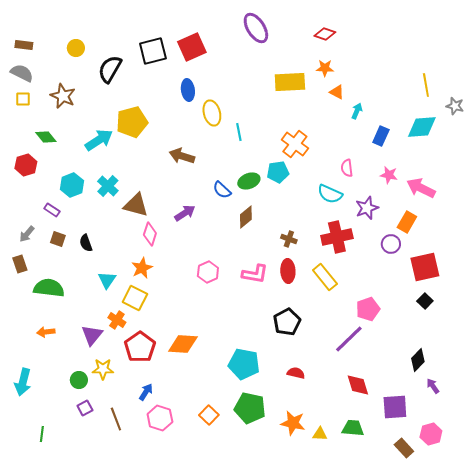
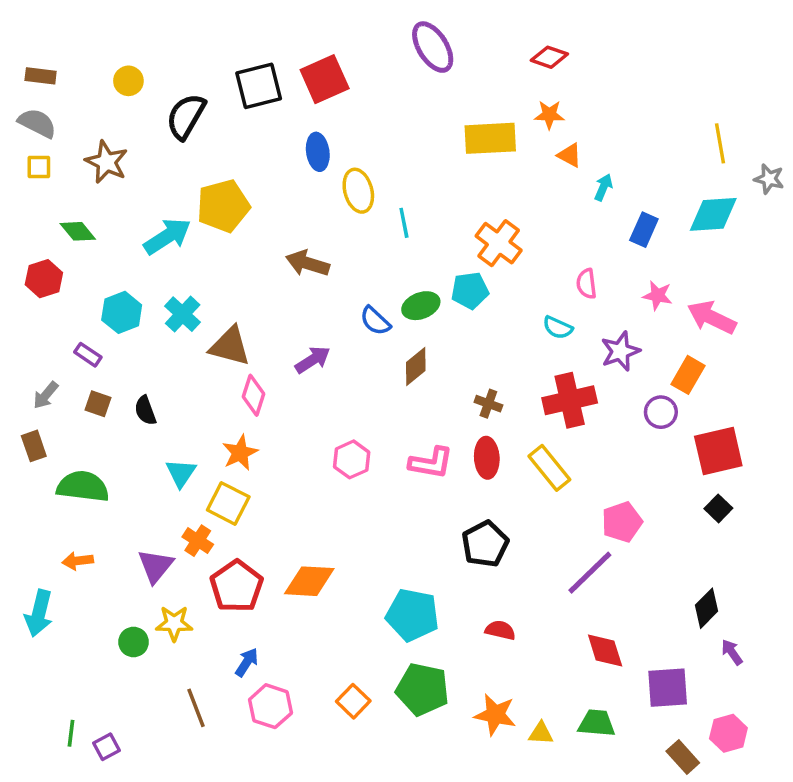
cyan semicircle: (330, 194) -> (558, 328), size x0.7
cyan arrow: (23, 382) -> (39, 613), moved
purple square: (85, 408) -> (106, 747), moved

